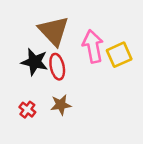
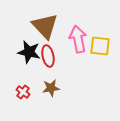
yellow square: (119, 55) -> (100, 46), turned 30

